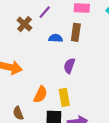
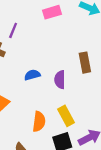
brown rectangle: (76, 32) -> (85, 63), moved
blue semicircle: (56, 38) -> (32, 75), moved

